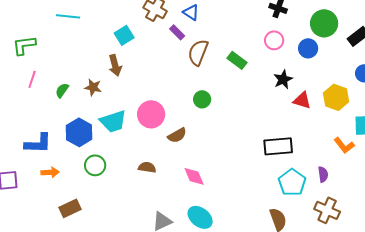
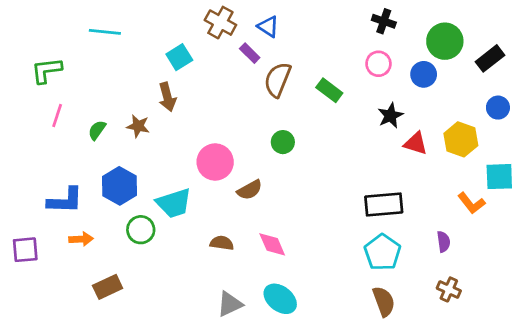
cyan trapezoid: (113, 121) -> (174, 203), moved
brown semicircle: (147, 167) -> (222, 243), moved
cyan pentagon: (292, 182) -> (382, 252), moved
brown cross: (327, 210) -> (449, 289), size x0.7

